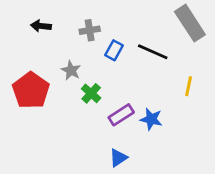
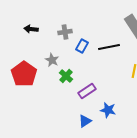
black line: (153, 52) -> (109, 47), turned -35
blue star: (151, 119) -> (108, 110), moved

